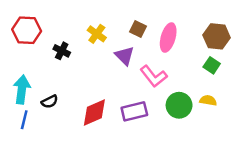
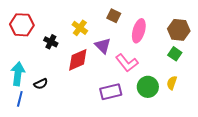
brown square: (138, 29) -> (114, 16), moved
yellow semicircle: (208, 100) -> (172, 83), turned -80
red diamond: (94, 113) -> (78, 60), moved

